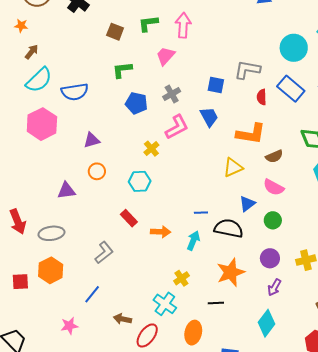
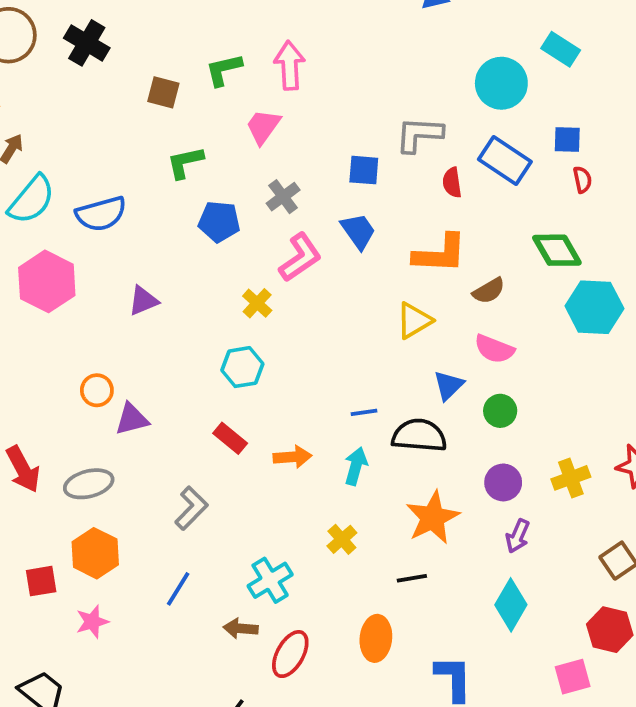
orange circle: (97, 171) -> (97, 390), moved
purple triangle: (66, 191) -> (132, 419), moved
cyan cross: (165, 304) -> (270, 580), moved, turned 30
pink star: (69, 326) -> (92, 622), moved

